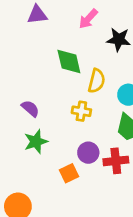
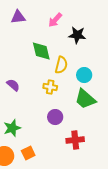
green star: (36, 142) -> (12, 128), moved
red cross: (116, 161) -> (75, 140), moved
orange square: (69, 173) -> (28, 153), moved

